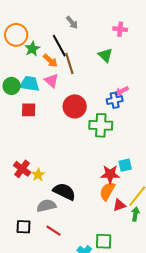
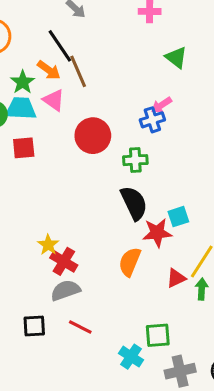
green star: (32, 49) -> (23, 82), moved
green triangle: (105, 55) -> (176, 57), moved
green cross: (101, 125) -> (135, 160), size x0.7
red cross: (22, 169) -> (64, 261), moved
orange semicircle: (107, 191) -> (130, 262), moved
black semicircle: (64, 192) -> (134, 203), moved, turned 45

